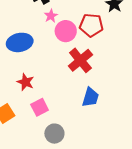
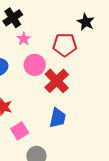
pink circle: (66, 31) -> (35, 65), moved
blue trapezoid: (90, 97) -> (58, 118), moved

